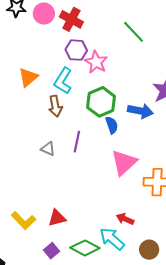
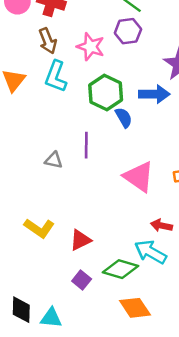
purple hexagon: (76, 50) -> (128, 31), moved
brown arrow: (55, 106) -> (48, 41), moved
pink triangle: (124, 163) -> (139, 177), moved, turned -32
yellow L-shape: (23, 221) -> (39, 228), moved

